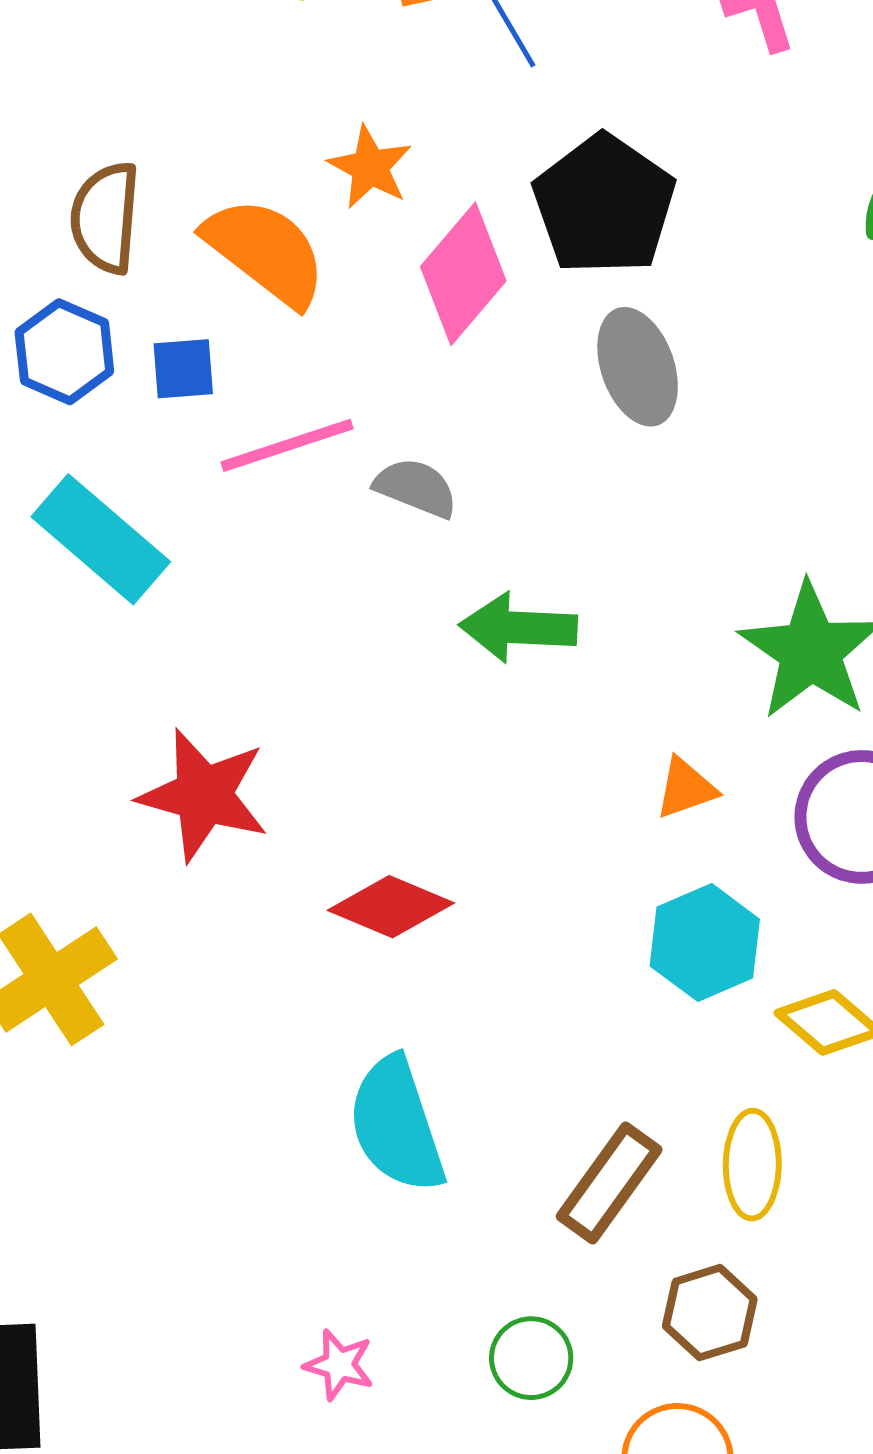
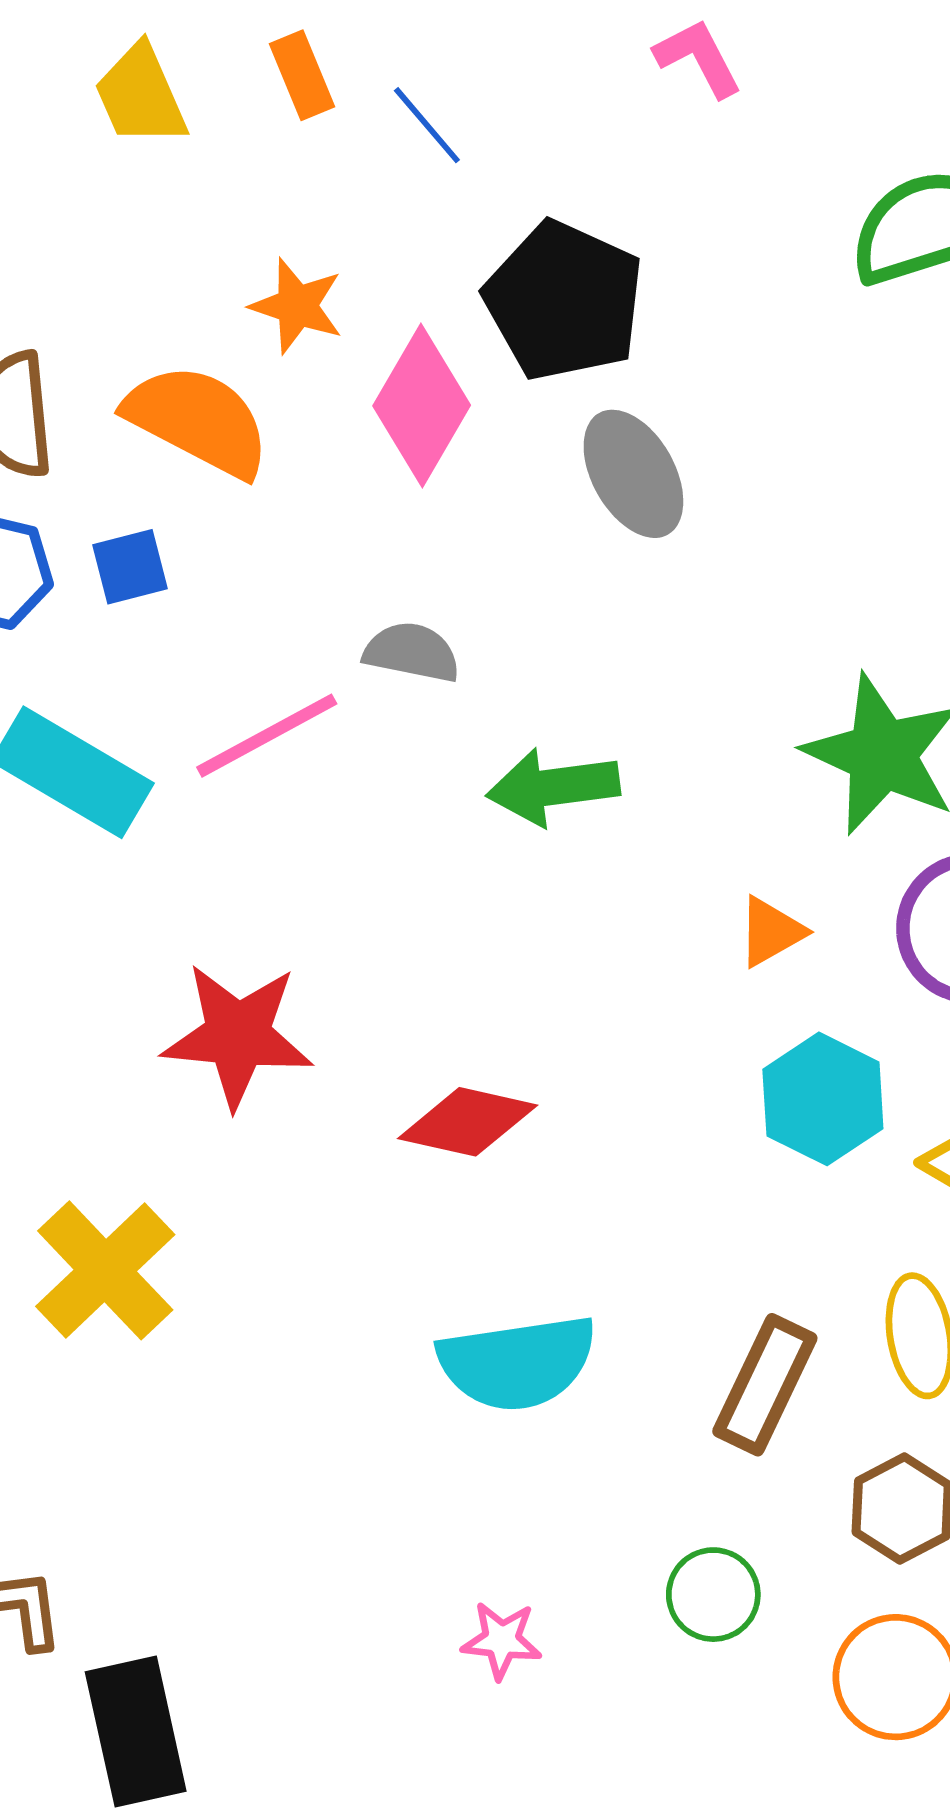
pink line: (287, 445) -> (267, 736), moved
cyan semicircle: (396, 1125) -> (517, 1363), turned -70

